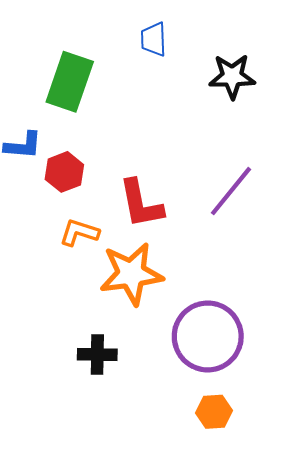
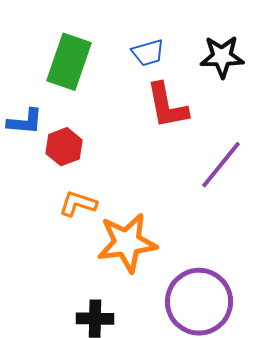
blue trapezoid: (154, 39) -> (148, 53), moved, turned -104
red L-shape: (141, 204) -> (167, 106), moved

